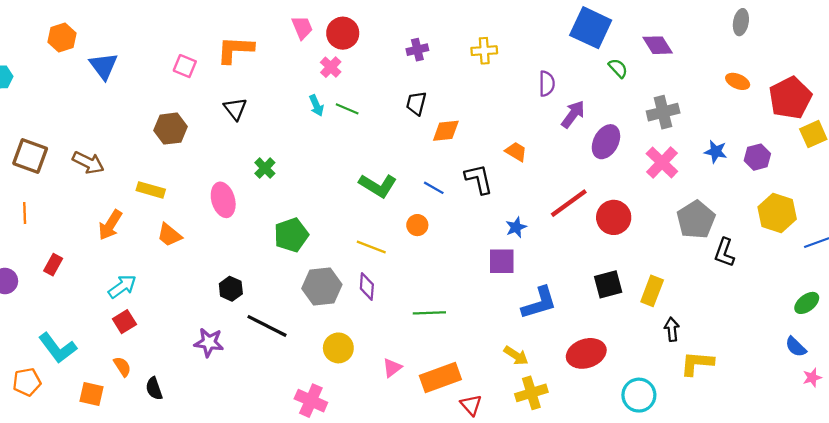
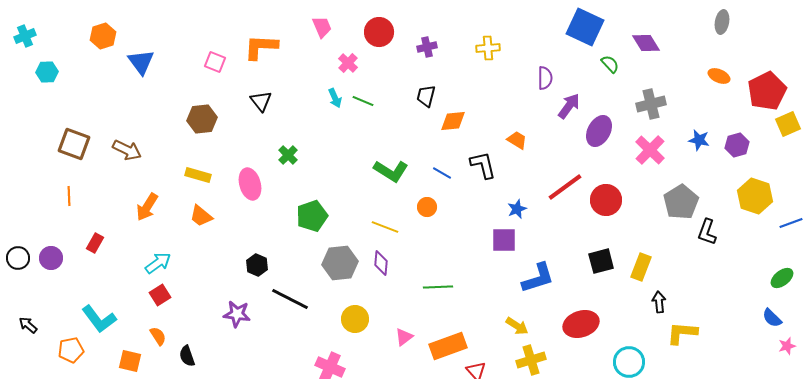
red circle: (343, 33) -> (379, 32), moved
yellow rectangle: (151, 190) -> (198, 175), moved

